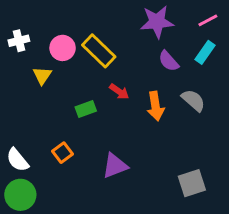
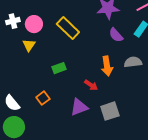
pink circle: (63, 48) -> (34, 24), moved
red arrow: (119, 92) -> (91, 85), moved
gray semicircle: (193, 100) -> (133, 62), turned -48
gray square: (192, 183) -> (110, 111), moved

